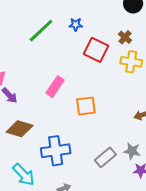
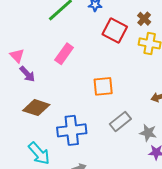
pink rectangle: (55, 87) -> (64, 54), moved
gray rectangle: (105, 157) -> (120, 121), moved

